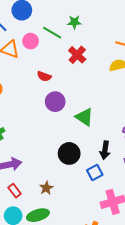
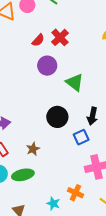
red cross: (77, 55) -> (60, 37), moved
red semicircle: (44, 76) -> (38, 40), turned -72

